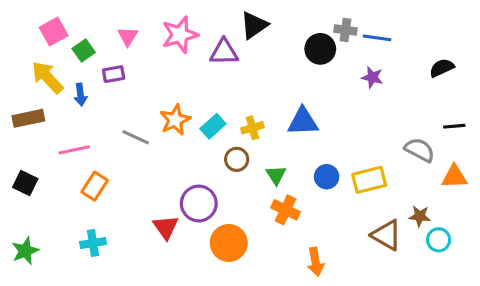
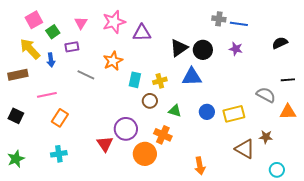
black triangle: (254, 25) -> (179, 48), moved
black circle: (320, 49) -> (203, 50), moved
orange star: (175, 120) -> (113, 61), moved
cyan rectangle: (213, 126) -> (135, 80), turned -35
gray line: (136, 137) -> (86, 75), moved
green triangle: (276, 175) -> (175, 111), turned -40
orange cross: (286, 210) -> (163, 135), moved
cyan circle: (439, 240) -> (277, 170), moved

